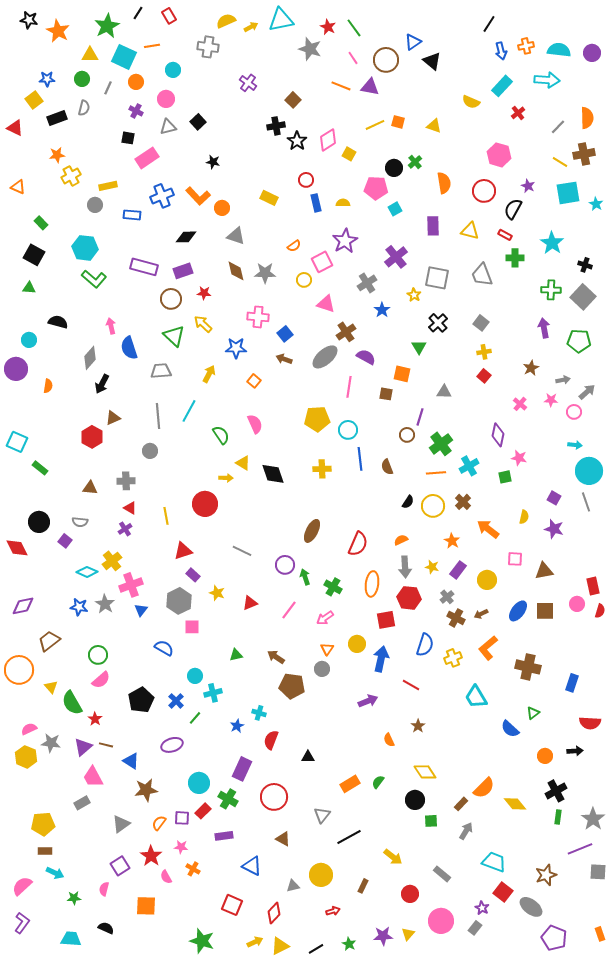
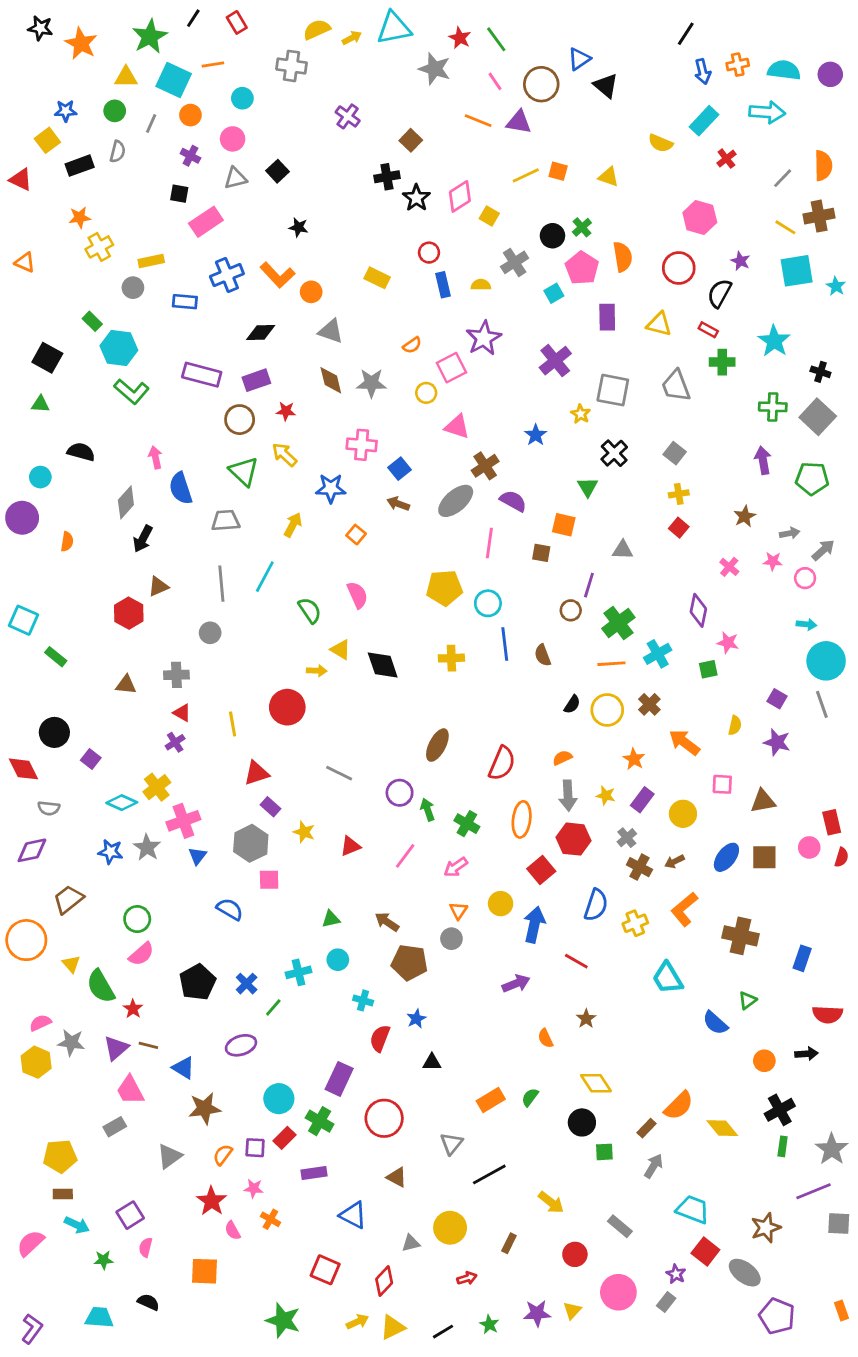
pink pentagon: (376, 188) -> (582, 268), moved, turned 30
green rectangle: (41, 223) -> (92, 321), moved
gray cross: (367, 283) -> (515, 262), moved
gray semicircle: (80, 522) -> (49, 808), moved
red square: (386, 620) -> (541, 870), turned -30
cyan circle: (195, 676) -> (338, 960), moved
blue star: (237, 726) -> (416, 1019), moved
purple square: (120, 866) -> (130, 1215), moved
purple L-shape: (22, 923) -> (32, 1329), moved

